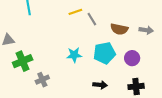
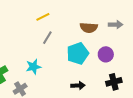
gray line: (92, 19) -> (47, 38), moved, turned 72
cyan star: (74, 55) -> (33, 67), moved

